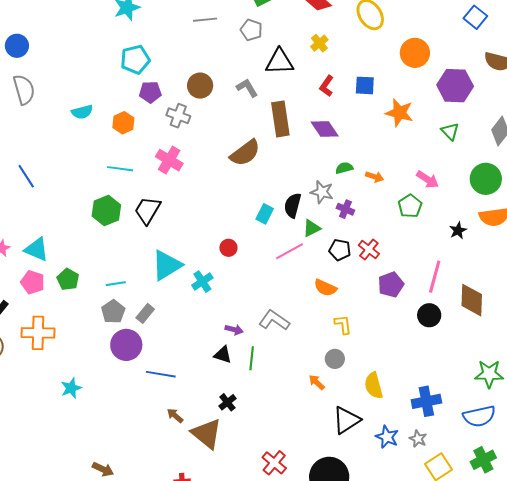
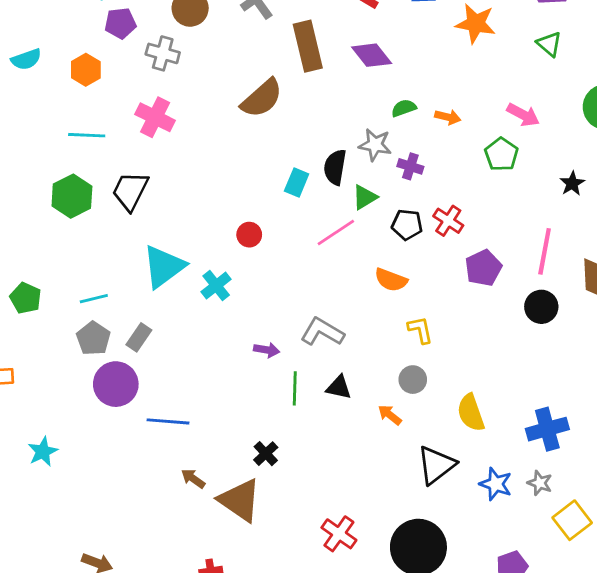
black triangle: (223, 355) -> (339, 387), moved

